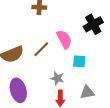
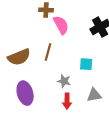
pink semicircle: (64, 39) -> (61, 25), moved
brown line: (41, 49) -> (48, 52), turned -30

